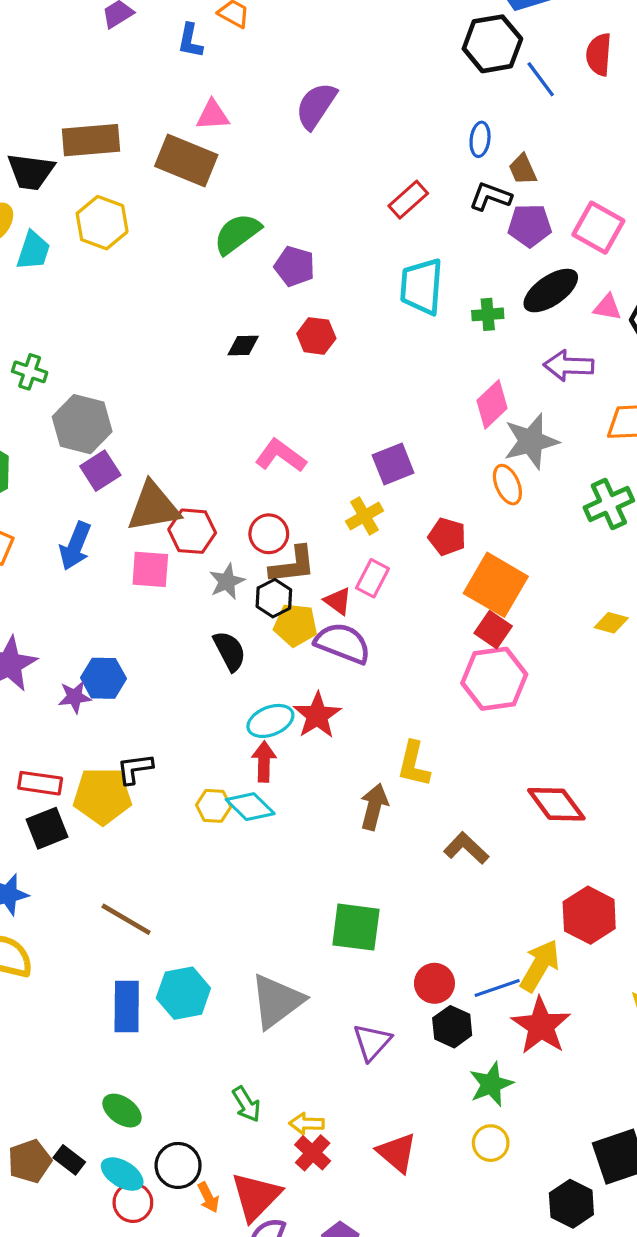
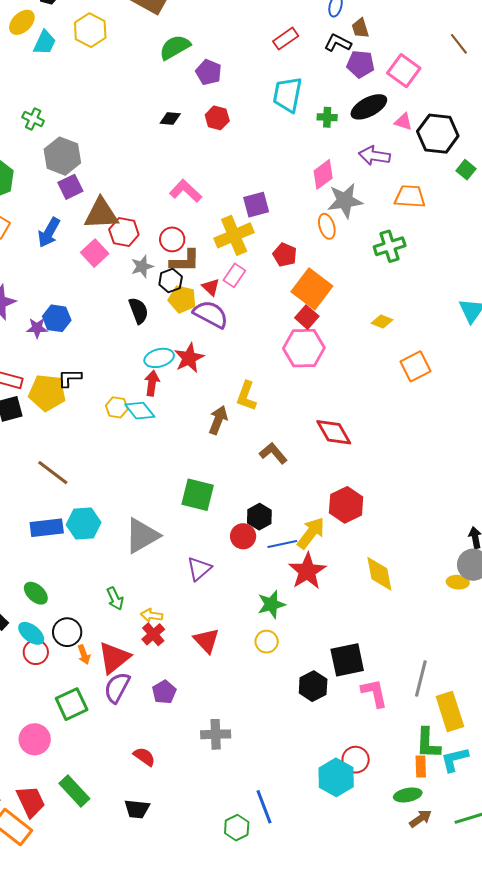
yellow cross: (365, 516) -> (234, 235), size x1.6
pink square: (150, 569) -> (95, 253), turned 36
blue rectangle: (127, 1007) -> (47, 528), turned 76
black hexagon: (452, 1027) -> (259, 517), moved

